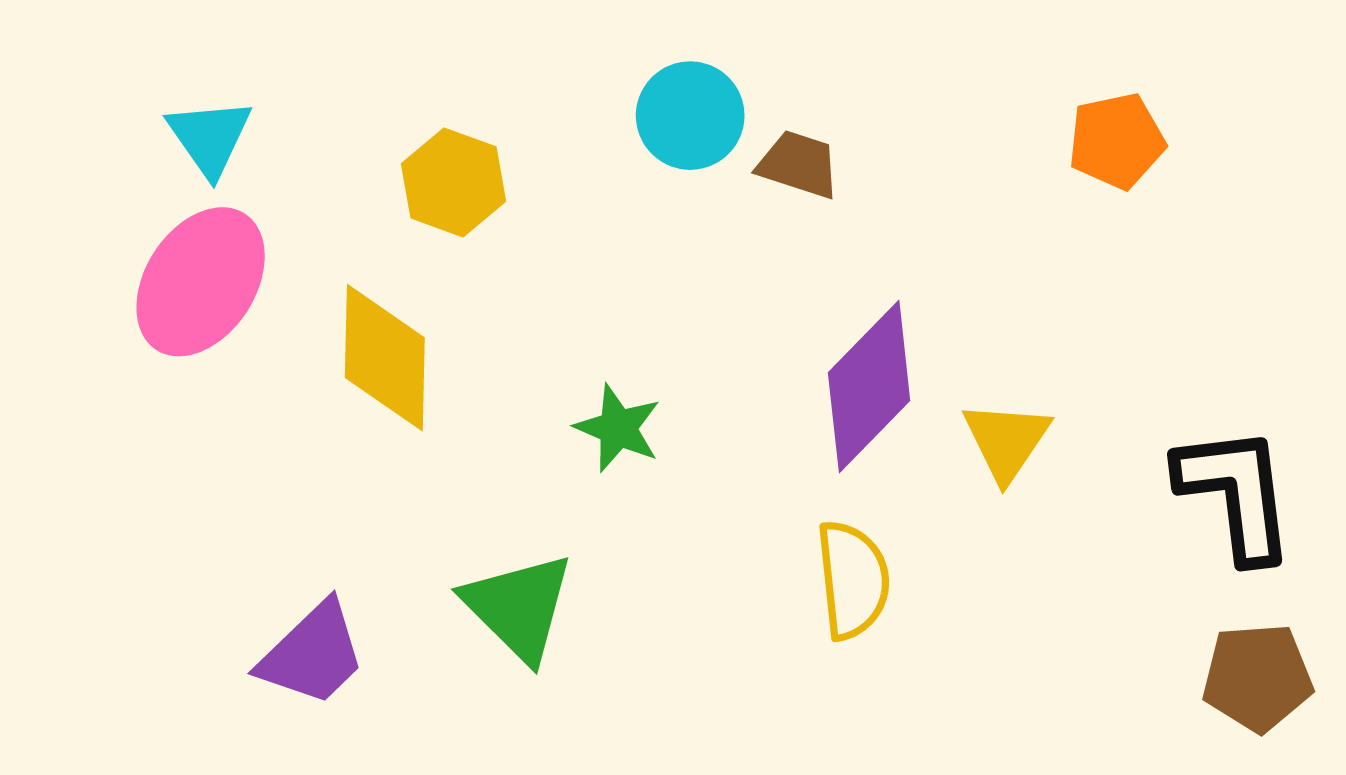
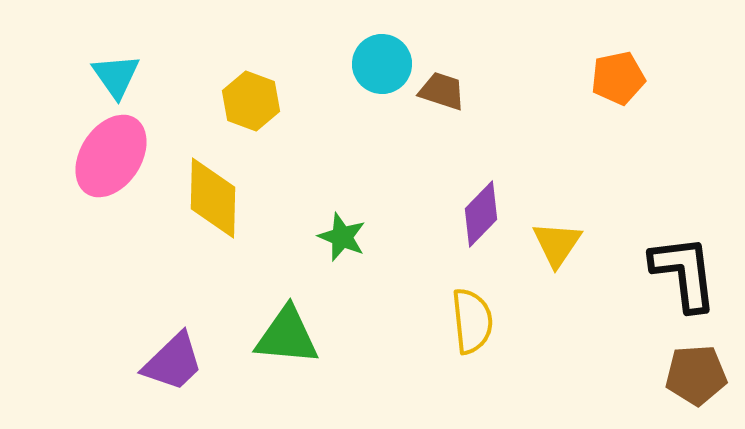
purple diamond: (869, 387) -> (481, 214), size x0.7
green triangle: (519, 607) -> (287, 336), turned -40

